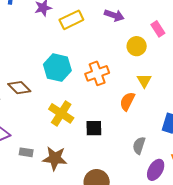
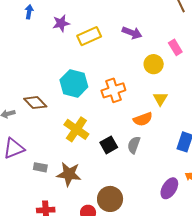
orange semicircle: (127, 101) -> (143, 119), turned -138
black square: (94, 128) -> (109, 145), turned -30
gray semicircle: (139, 145) -> (134, 145), moved

